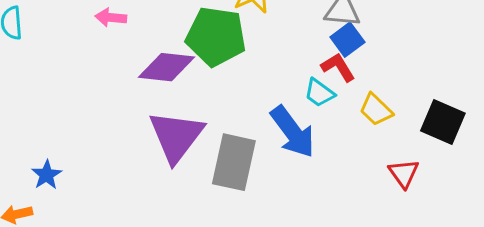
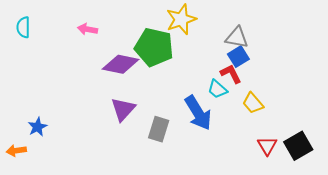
black square: (443, 122) -> (298, 146), moved, turned 32
purple triangle: (176, 136) -> (123, 109), size x0.7
gray rectangle: (234, 162) -> (159, 129), size x0.7

